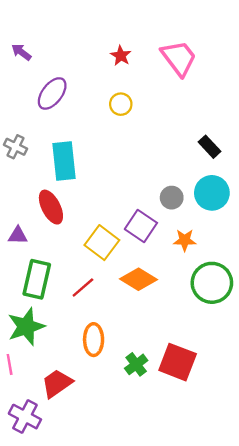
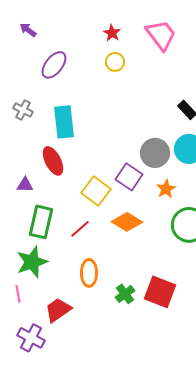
yellow circle: (121, 104) -> (115, 62), moved
gray circle: (172, 198) -> (155, 153), size x1.5
orange star: (185, 240) -> (166, 189), turned -30

